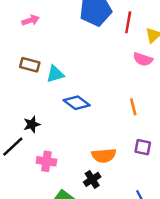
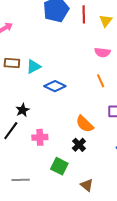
pink semicircle: (143, 59) -> (102, 52), moved
orange semicircle: (104, 156) -> (85, 124), turned 60

